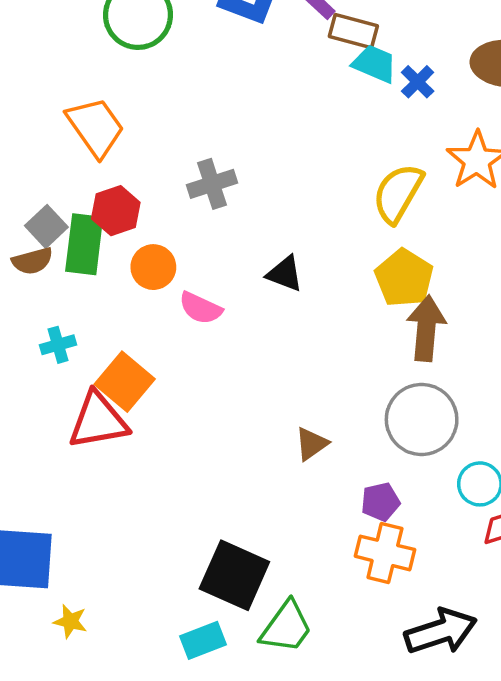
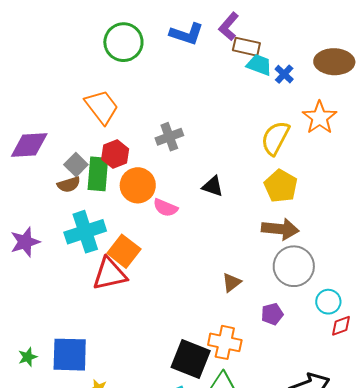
orange circle: (153, 267) -> (138, 185), size x1.4
brown arrow: (426, 328) -> (280, 229), moved, turned 93
cyan cross: (58, 345) -> (85, 232), size x2.0
orange cross: (385, 553) -> (225, 342), moved

